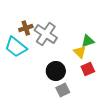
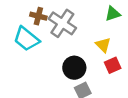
brown cross: (26, 28) -> (38, 16), turned 32
green triangle: (88, 41) -> (113, 14), moved

